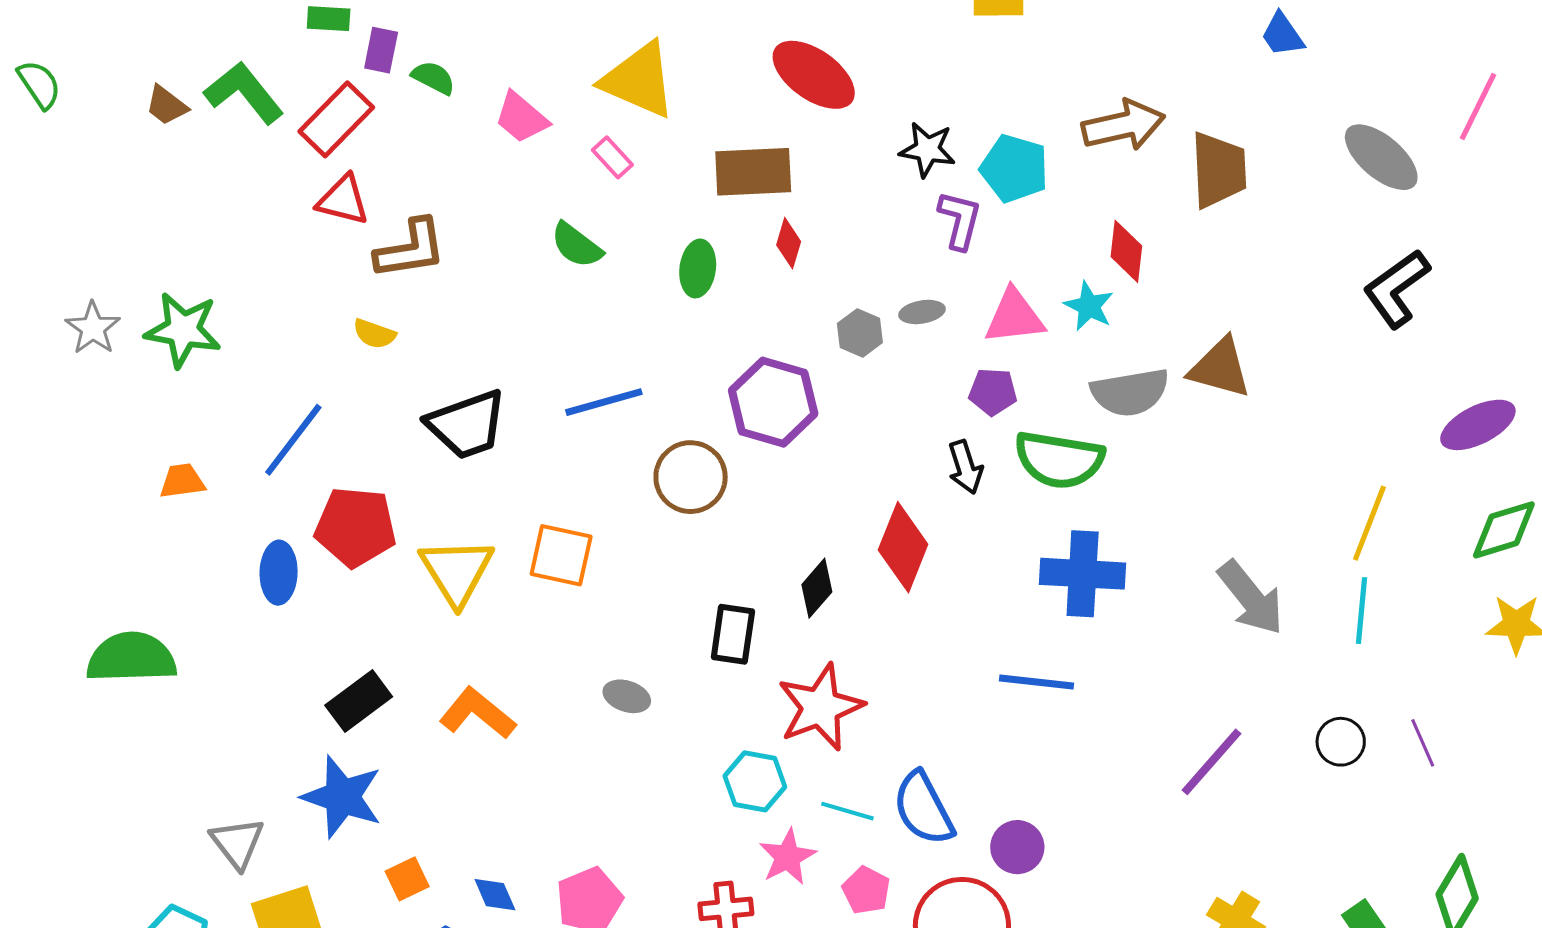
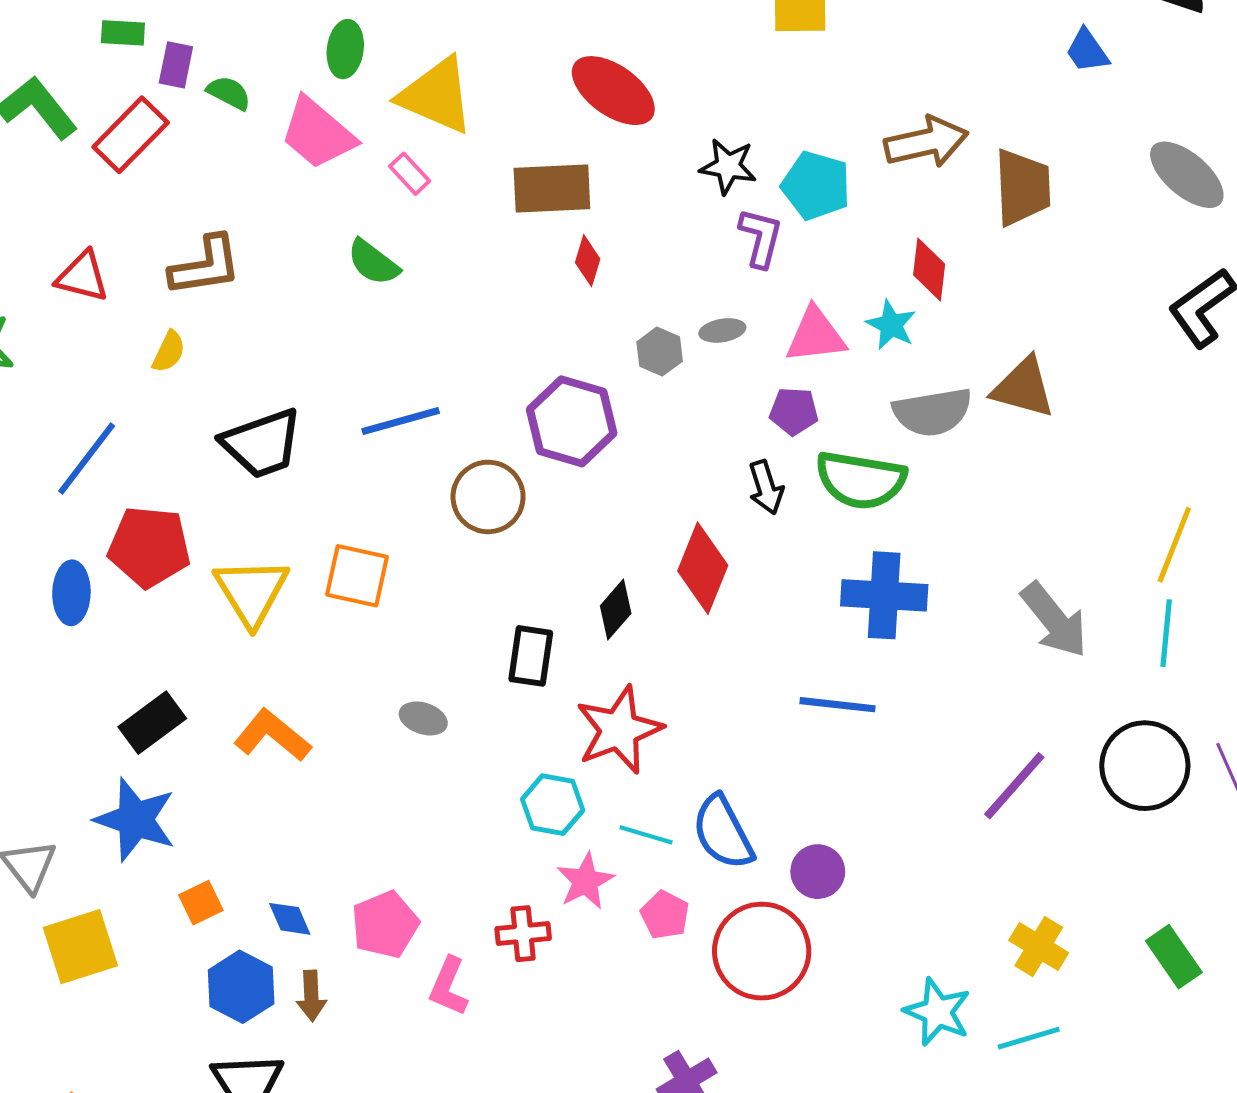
pink trapezoid: (521, 118) -> (318, 133), size x1.4
red triangle: (343, 200) -> (82, 277), moved
green ellipse: (698, 268) -> (345, 49), moved
yellow semicircle: (374, 334) -> (169, 352), turned -84
black circle: (1341, 742) -> (1145, 766), size x1.8

